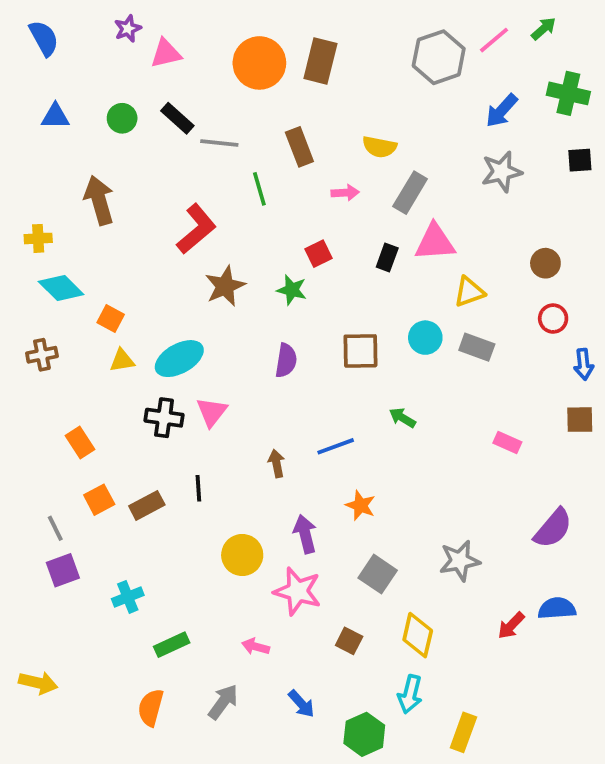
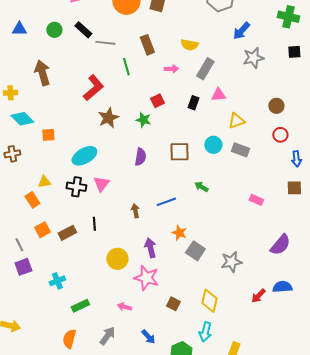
blue arrow: (502, 111) -> (241, 31), moved
pink triangle: (435, 242) -> (218, 95), size x0.7
orange square: (111, 319) -> (48, 135), turned -32
yellow triangle: (122, 360) -> (44, 182), moved
gray square: (378, 574) -> (195, 251), moved

